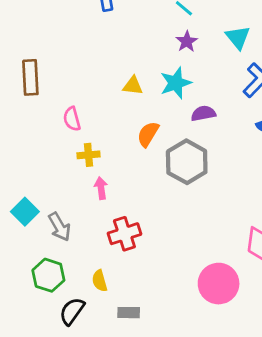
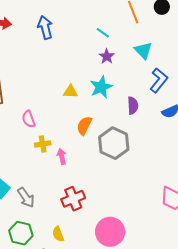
purple semicircle: (203, 113) -> (133, 105), moved, turned 102
pink arrow: (101, 188) -> (62, 156), moved
pink circle: (219, 284) -> (110, 232), moved

